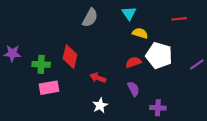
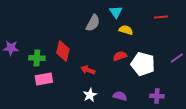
gray semicircle: (90, 18) -> (93, 23), moved
white pentagon: (159, 55) -> (143, 64), moved
purple semicircle: (133, 89) -> (120, 96), moved, turned -48
purple cross: (158, 108) -> (157, 96), moved

